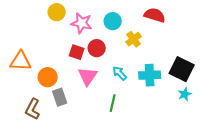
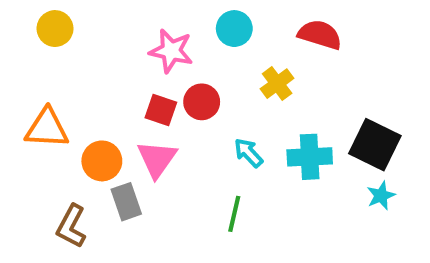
yellow circle: (57, 12) -> (55, 29), moved
cyan circle: (113, 21) -> (234, 29), moved
pink triangle: (88, 76) -> (157, 159), moved

